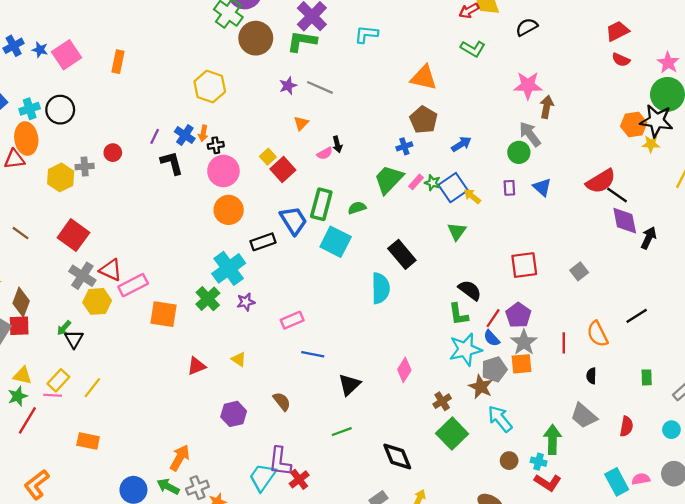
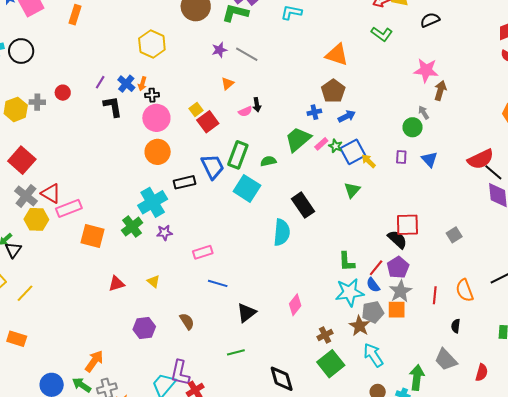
gray arrow: (530, 134) -> (424, 113), size x0.6
blue arrow: (461, 144) -> (347, 116), moved
black semicircle: (470, 290) -> (397, 239), moved

